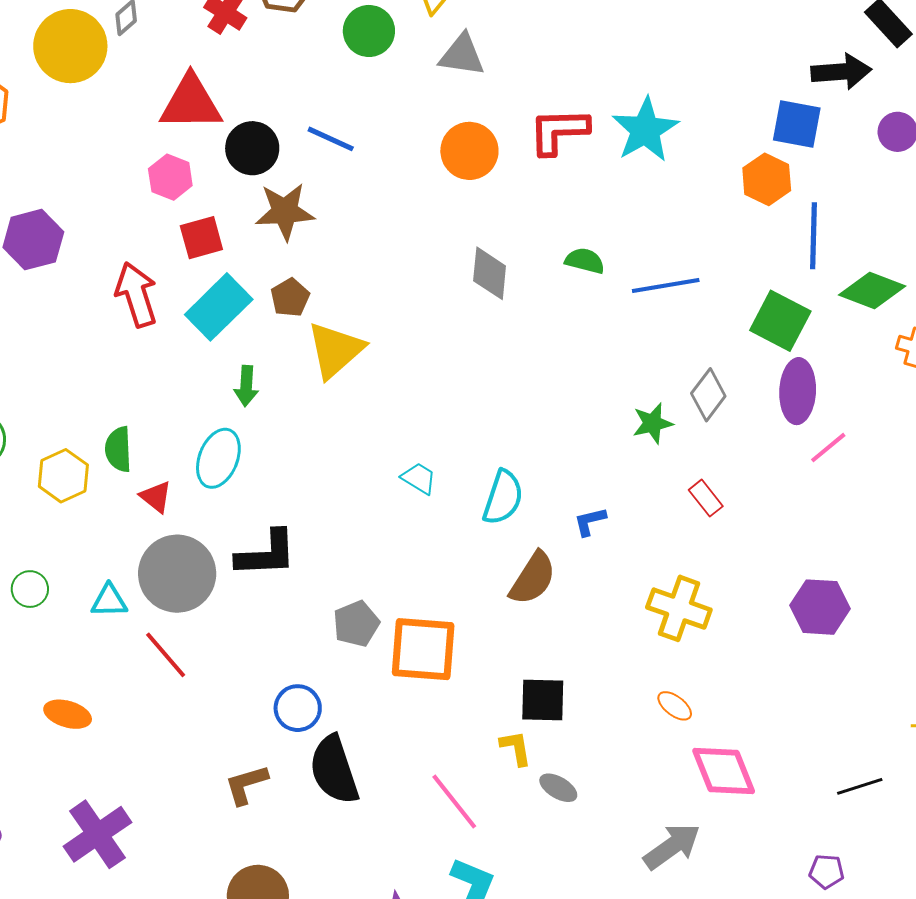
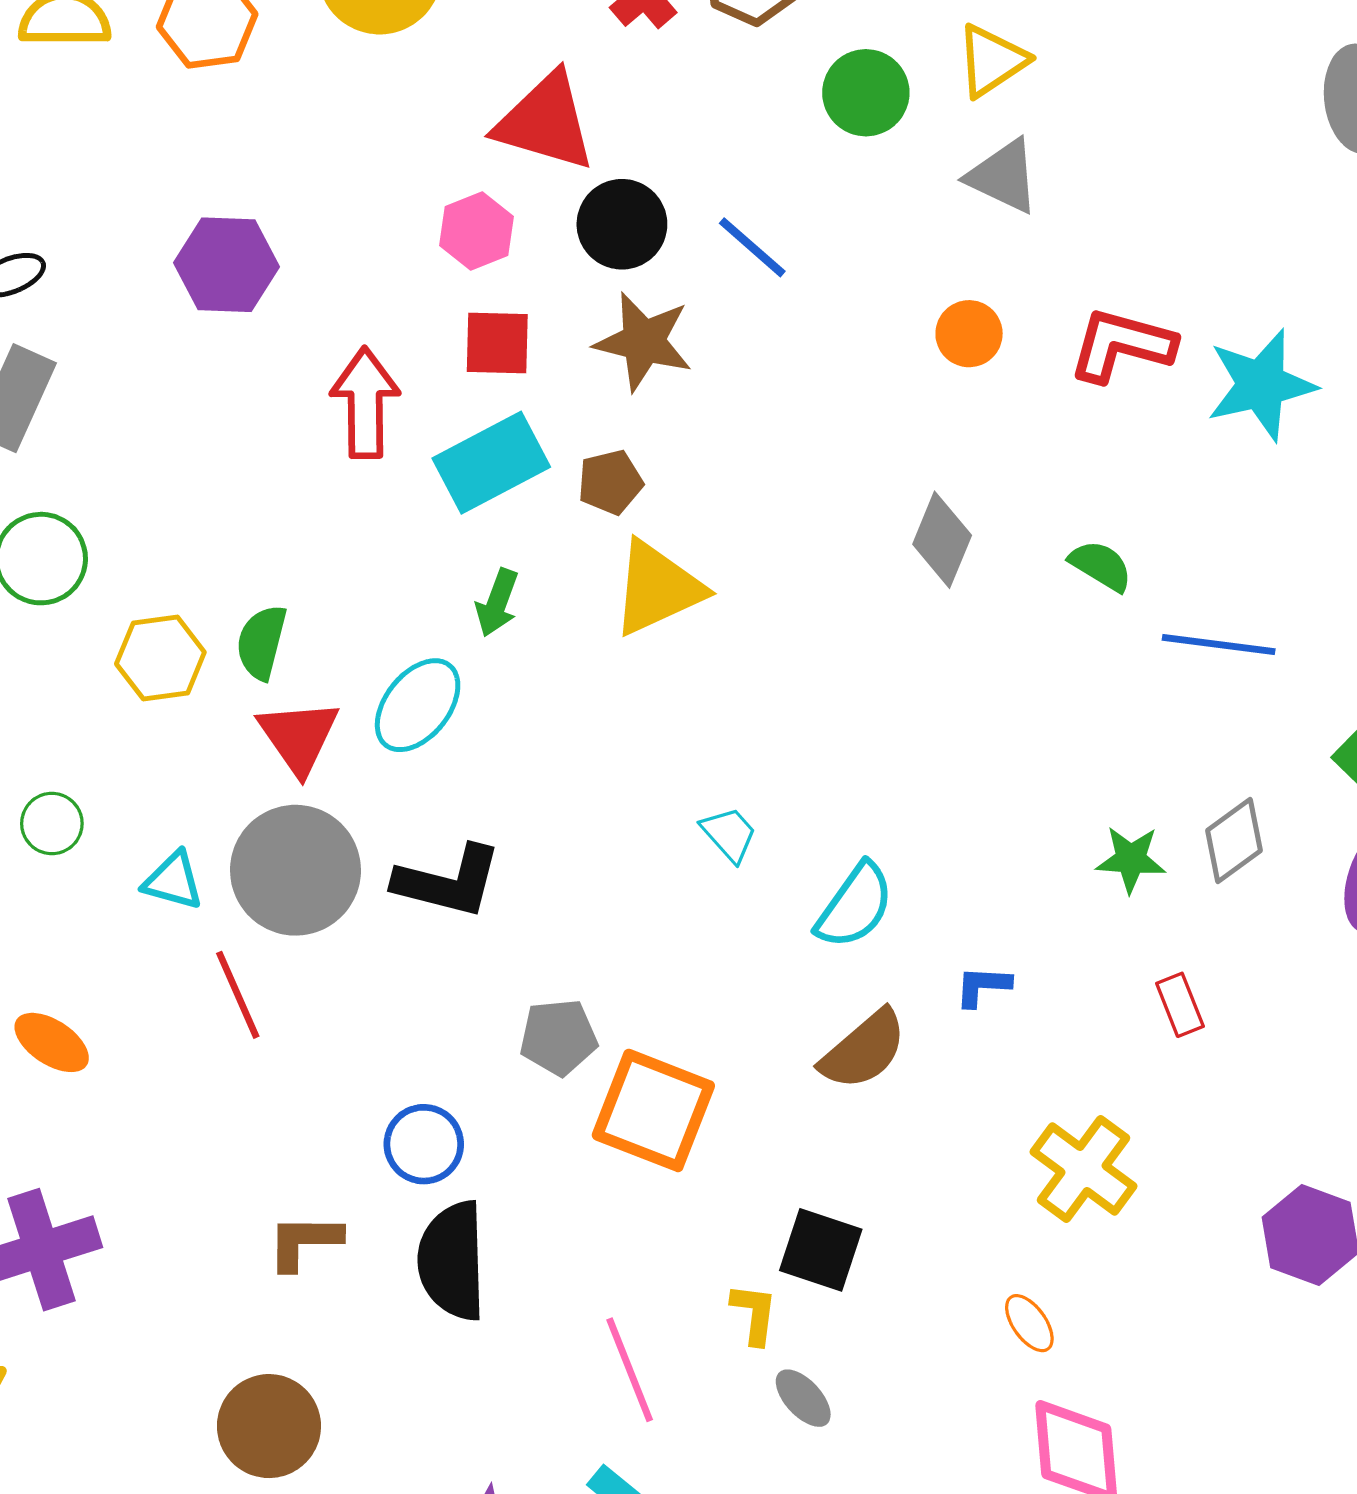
orange circle: (469, 151) -> (969, 334), size x0.7
red triangle: (156, 497) -> (299, 737), size x1.5

